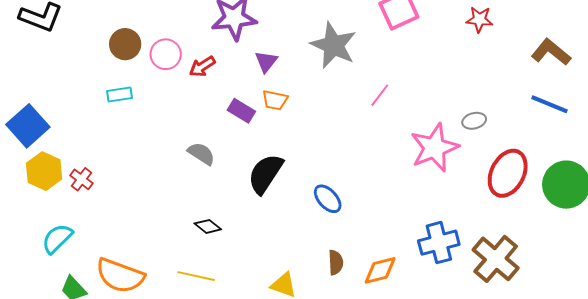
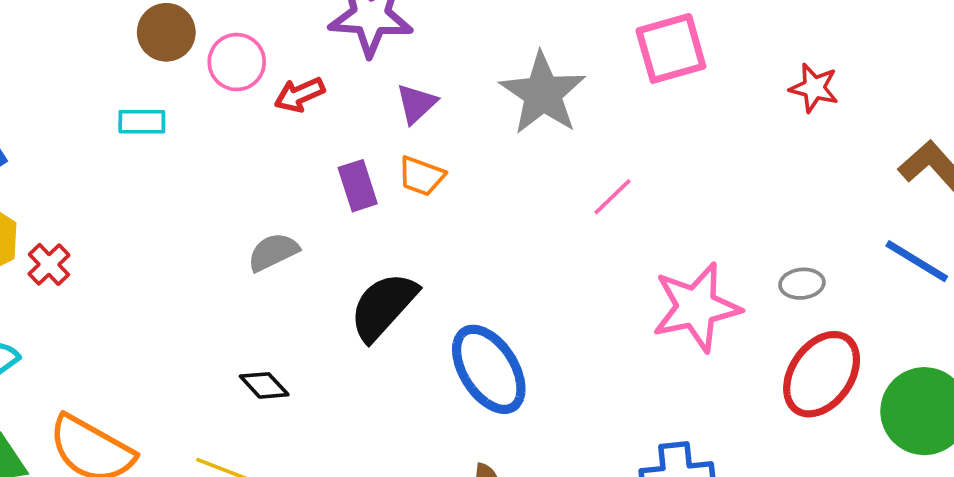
purple rectangle: (241, 111) -> (358, 186), turned 32
gray ellipse: (474, 121) -> (802, 284), moved
gray semicircle: (201, 154) -> (273, 252), turned -68
blue ellipse: (328, 199) -> (489, 369), size x1.6

